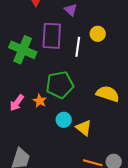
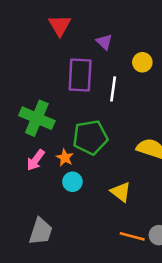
yellow circle: (98, 34) -> (142, 62), moved
green cross: (23, 50) -> (37, 118), moved
cyan circle: (64, 120) -> (72, 182), moved

